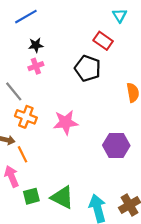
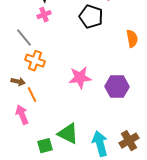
pink star: (66, 122) -> (80, 78), moved
green square: (31, 196) -> (45, 146), moved

